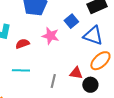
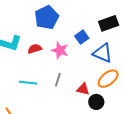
red semicircle: (22, 44) -> (35, 49), moved
gray line: (53, 81) -> (58, 80), moved

